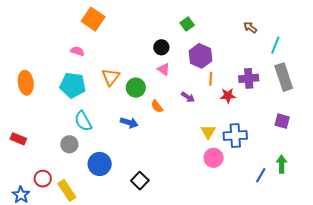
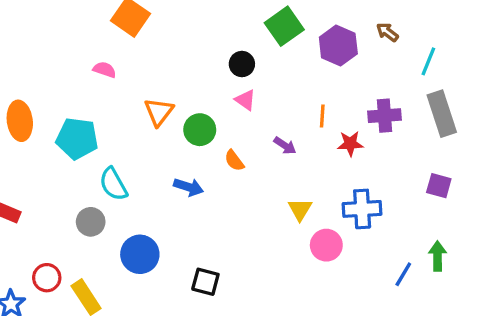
green square: (187, 24) -> (284, 26), size x1.6
purple hexagon: (200, 56) -> (338, 46), moved
cyan pentagon: (73, 85) -> (77, 138), moved
yellow triangle: (208, 132) -> (300, 209), moved
black square: (140, 181) -> (205, 282), turned -30

